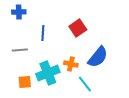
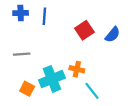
blue line: (43, 33) -> (44, 16), moved
blue semicircle: (98, 57) -> (113, 35), moved, size x0.7
orange square: (25, 82) -> (27, 89), turned 32

